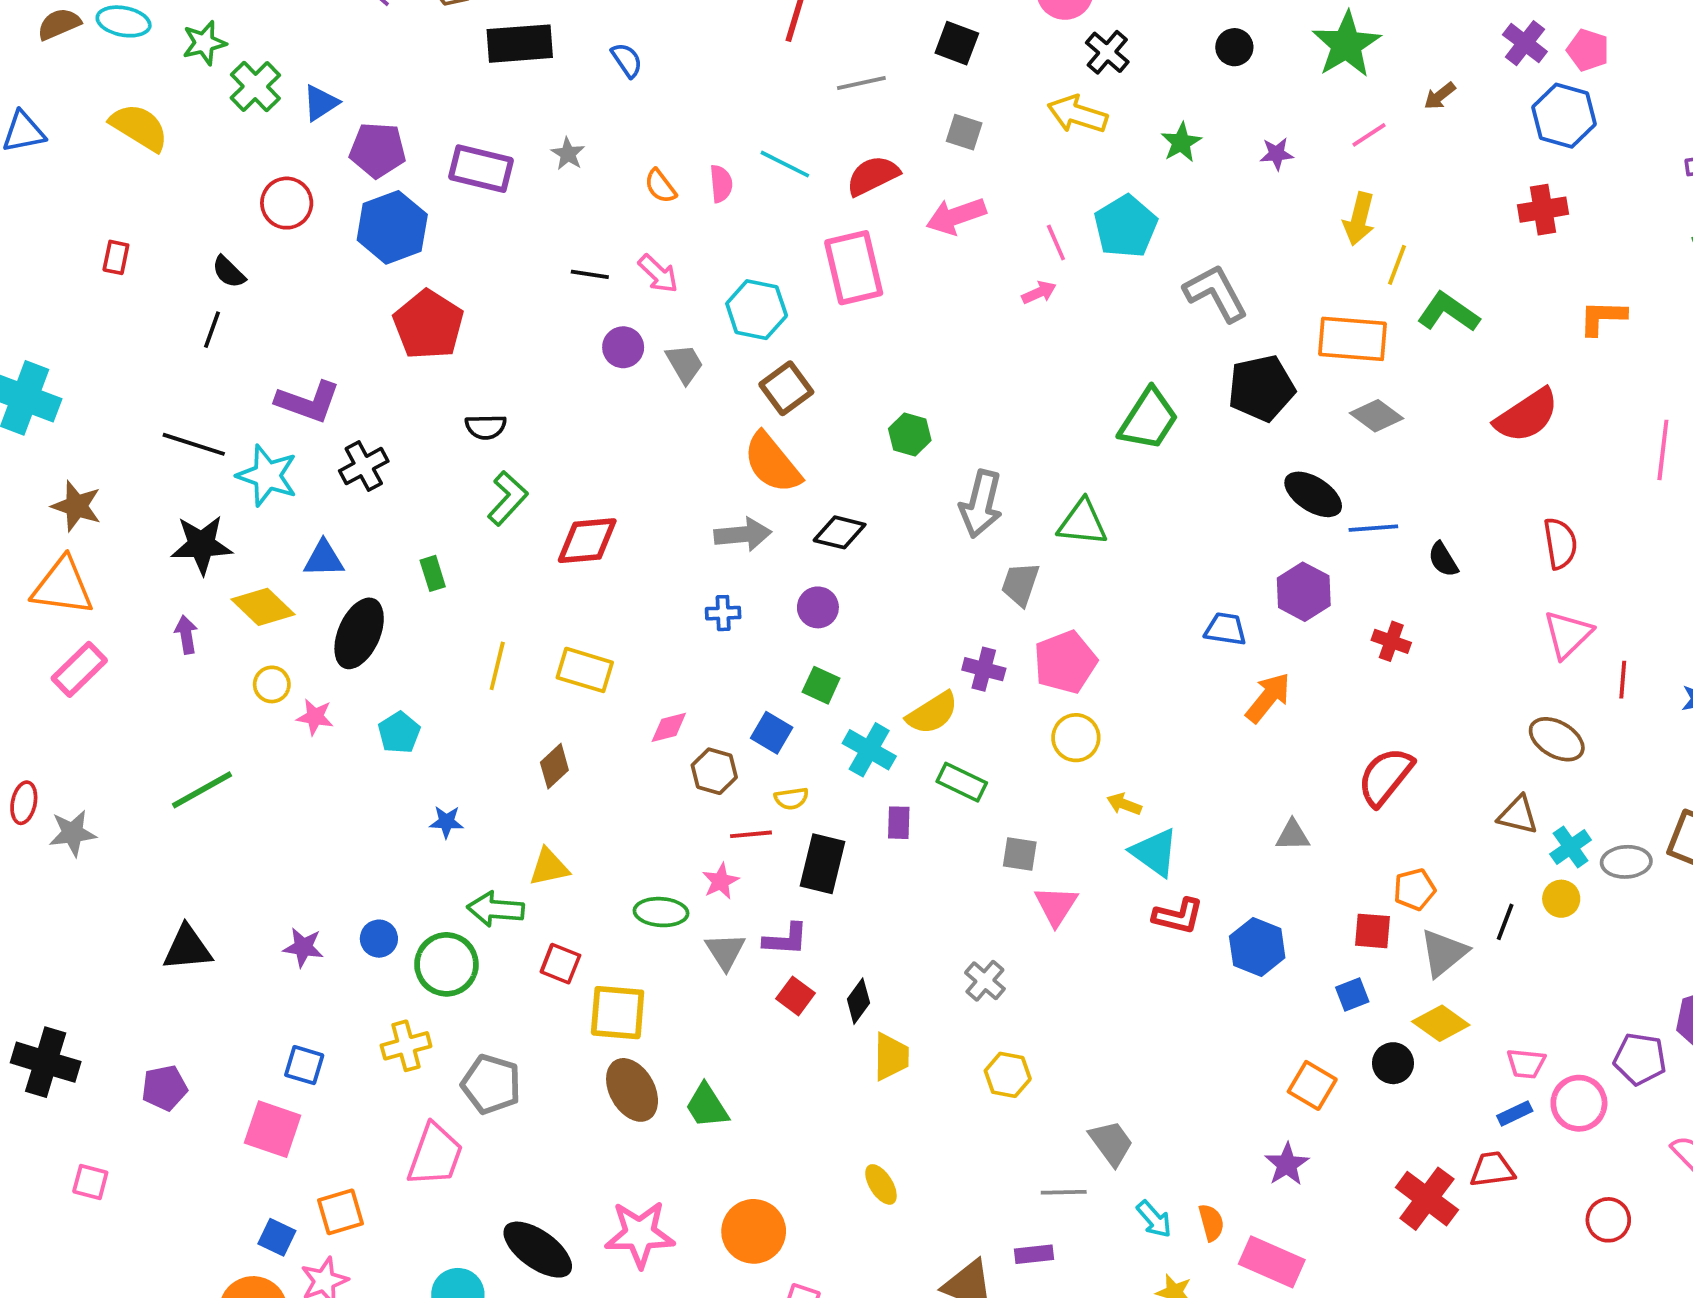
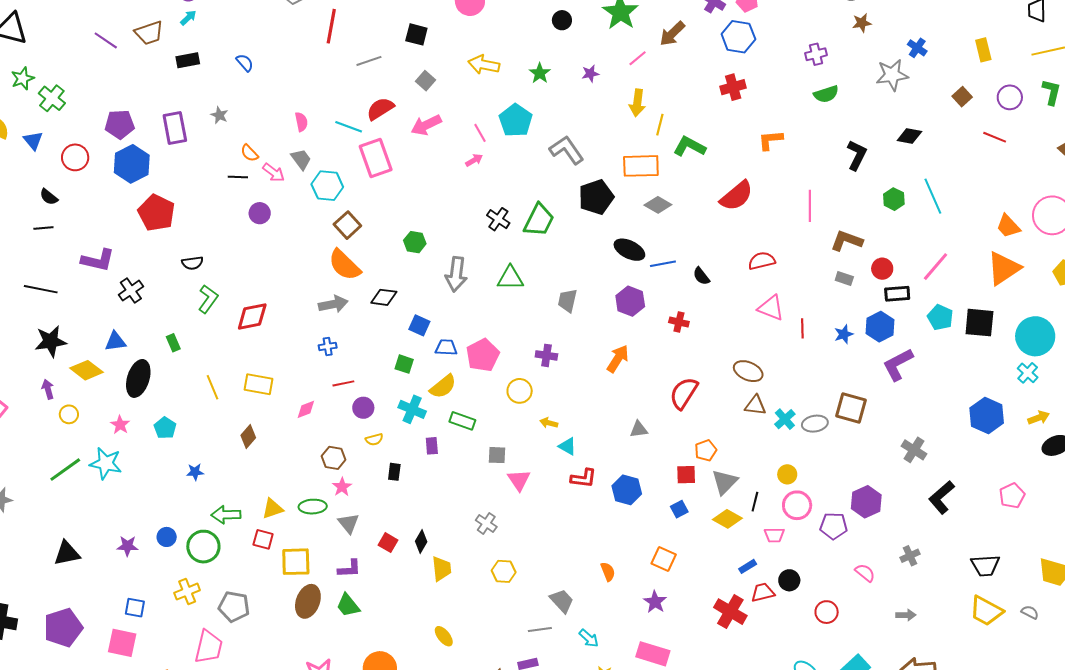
black rectangle: (520, 44) -> (188, 60), size x0.7
black cross: (1107, 52) -> (498, 219), moved
brown arrow: (1440, 96) -> (672, 34), size x1.6
blue triangle: (321, 103) -> (33, 141), moved, turned -30
gray square: (964, 132) -> (426, 81), turned 30
cyan line: (785, 164) -> (349, 127), moved
purple rectangle: (481, 169) -> (175, 128), turned 72
orange semicircle: (660, 186) -> (249, 153), moved
black line: (212, 330) -> (43, 228), turned 72
gray trapezoid: (685, 364) -> (301, 159), moved
cyan star: (267, 476) -> (106, 463), moved
red semicircle: (1560, 543) -> (762, 261), turned -88
gray trapezoid: (1020, 584) -> (567, 301), moved
purple circle: (818, 607) -> (363, 408), moved
blue trapezoid: (1225, 629) -> (446, 348), moved
pink triangle: (1568, 634) -> (771, 308), turned -48
pink pentagon: (1065, 662) -> (483, 355), moved
yellow line: (497, 666) -> (212, 387), turned -30
purple cross: (984, 669) -> (546, 355), moved
yellow circle: (272, 684) -> (69, 414), moved
green square: (821, 685) -> (404, 364), moved
pink star: (315, 717) -> (120, 425), turned 30
blue square: (772, 733) -> (419, 325), moved
brown ellipse: (1557, 739) -> (748, 371), moved
brown hexagon: (714, 771) -> (334, 458), moved
red line: (751, 834) -> (343, 383), moved
cyan triangle: (1155, 852) -> (567, 446), size x0.7
black rectangle: (822, 864) -> (394, 472), size x0.6
yellow triangle: (549, 867) -> (273, 509), moved
yellow circle: (1561, 899) -> (787, 474), moved
black line: (1505, 922) -> (755, 502), moved
purple L-shape: (786, 939) -> (349, 569), moved
black circle: (1393, 1063) -> (789, 580), moved
purple pentagon: (164, 1088) -> (63, 628), size x1.6
brown ellipse: (632, 1090) -> (308, 601), turned 56
pink circle: (1579, 1103) -> (797, 505), moved
blue rectangle: (1515, 1113) -> (748, 566), moved
orange semicircle: (1211, 1223) -> (608, 572), moved

